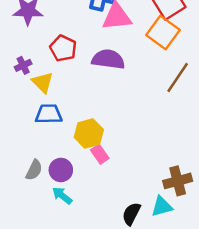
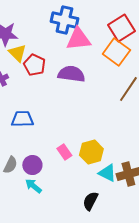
yellow triangle: (43, 82) -> (17, 53), moved
yellow hexagon: (89, 133) -> (91, 152), moved
cyan triangle: (162, 206) -> (107, 173), moved, turned 42

